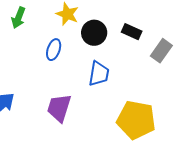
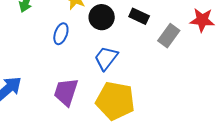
blue trapezoid: (99, 74) -> (106, 58), turned -152
yellow pentagon: (136, 120) -> (115, 101), moved

